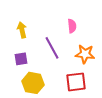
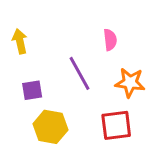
yellow arrow: (22, 30) -> (20, 41), moved

